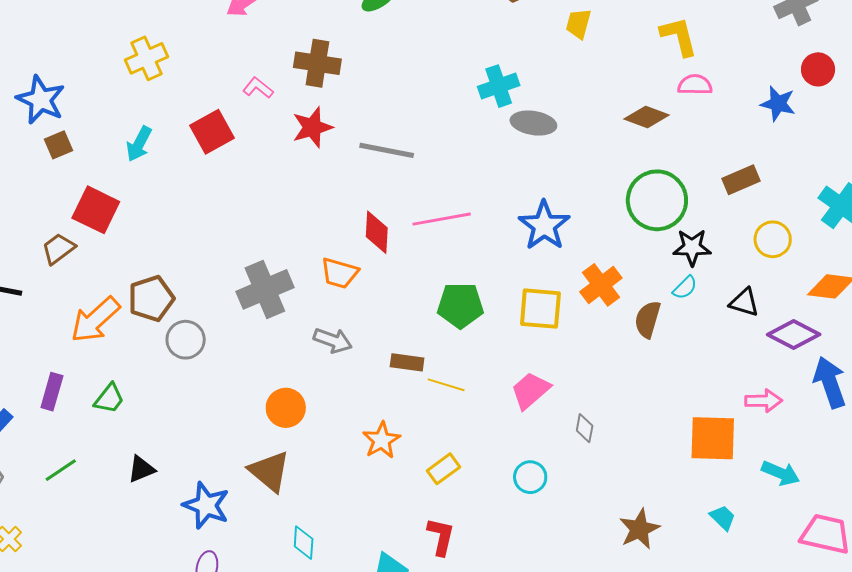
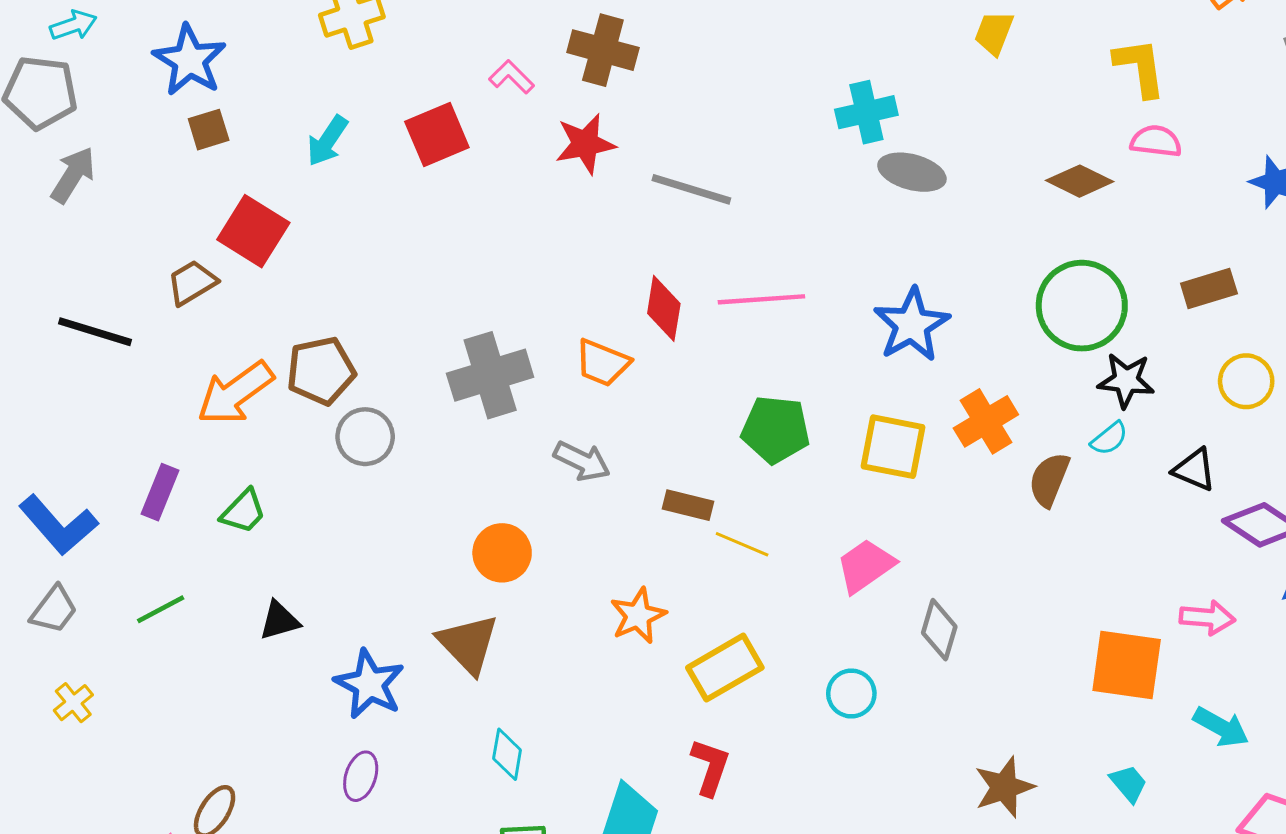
gray diamond: (585, 428) -> (939, 630), size x1.4
yellow rectangle: (443, 469) -> (725, 668), size x1.5

